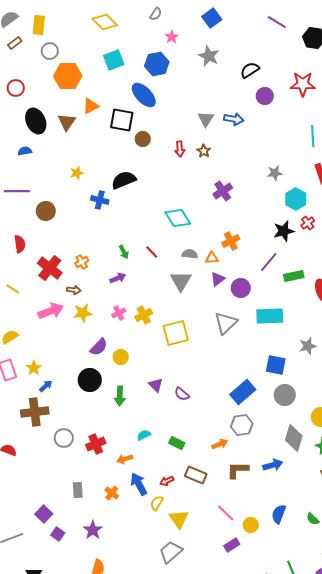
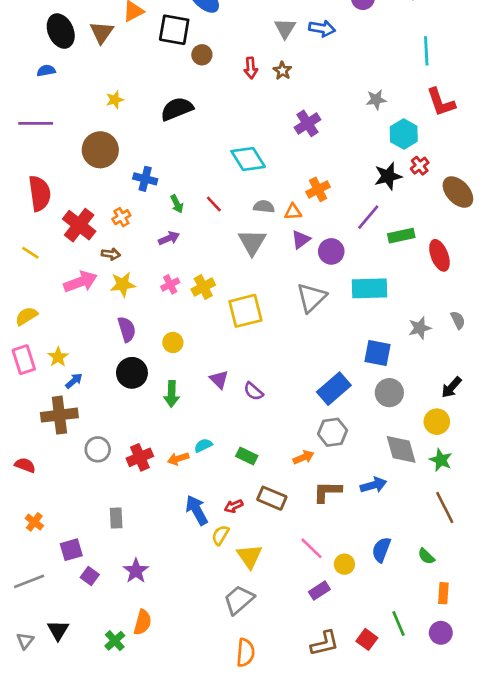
blue cross: (100, 200) -> (145, 179), moved
brown circle: (46, 211) -> (100, 150), moved, size x1.4
red semicircle: (20, 244) -> (40, 193), size x1.5
purple semicircle: (99, 347) -> (127, 329), moved, turned -60
gray diamond: (294, 438) -> (401, 449), turned -32
orange arrow: (125, 459) -> (178, 459), moved
orange cross: (112, 493) -> (34, 522), moved
purple square: (44, 514) -> (71, 550), turned 30

